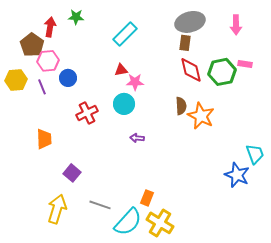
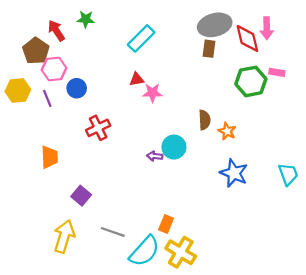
red arrow: (50, 27) -> (56, 31), turned -42
red diamond: (191, 70) -> (247, 38), moved
cyan circle: (124, 104) -> (174, 147), moved
orange star: (201, 116) -> (227, 131), size x0.6
blue star: (237, 175) -> (234, 173), moved

